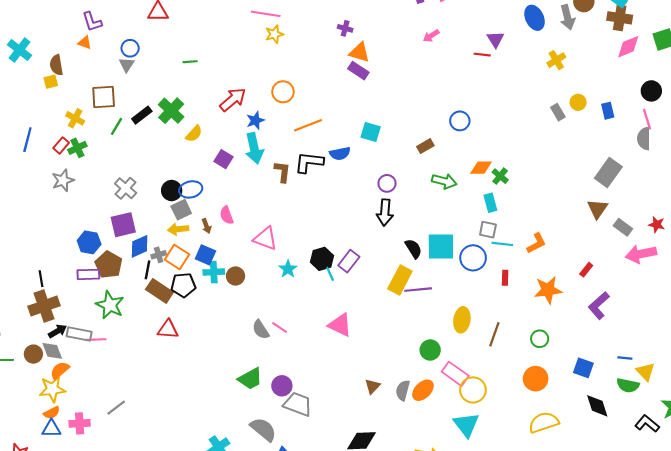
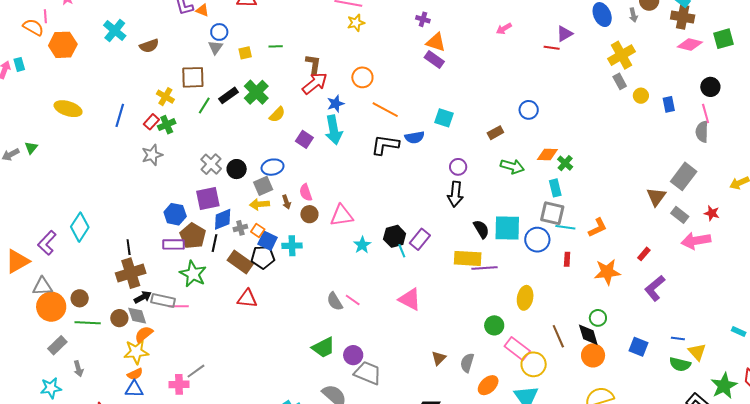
gray arrow: (567, 17) -> (633, 15), size x0.6
purple triangle: (495, 39) -> (565, 34), turned 30
orange triangle: (85, 43) -> (202, 10), moved
pink diamond: (628, 47) -> (690, 44), turned 35
yellow cross: (556, 60) -> (622, 55), size x1.5
brown semicircle: (56, 65) -> (149, 46), turned -102
yellow square: (51, 82) -> (245, 53), moved
gray rectangle: (558, 112) -> (620, 81), moved
orange line: (308, 125) -> (385, 110), turned 48
brown L-shape: (282, 172) -> (313, 64), moved
gray rectangle: (608, 172) -> (684, 176), moved
black circle: (172, 191) -> (237, 169), moved
gray square: (488, 230) -> (552, 213), size x1.4
pink triangle: (265, 239) -> (342, 216), turned -30
blue square: (205, 255) -> (268, 241), moved
orange square: (177, 257) -> (258, 231), size x0.6
black line: (147, 270) -> (215, 243), moved
brown circle: (236, 276) -> (309, 214), moved
yellow rectangle: (400, 280) -> (468, 258), turned 64
brown line: (494, 334) -> (558, 336), moved, turned -45
orange ellipse: (423, 390) -> (488, 385), moved
black diamond: (597, 406) -> (588, 335), moved
pink cross: (80, 423) -> (179, 384), moved

